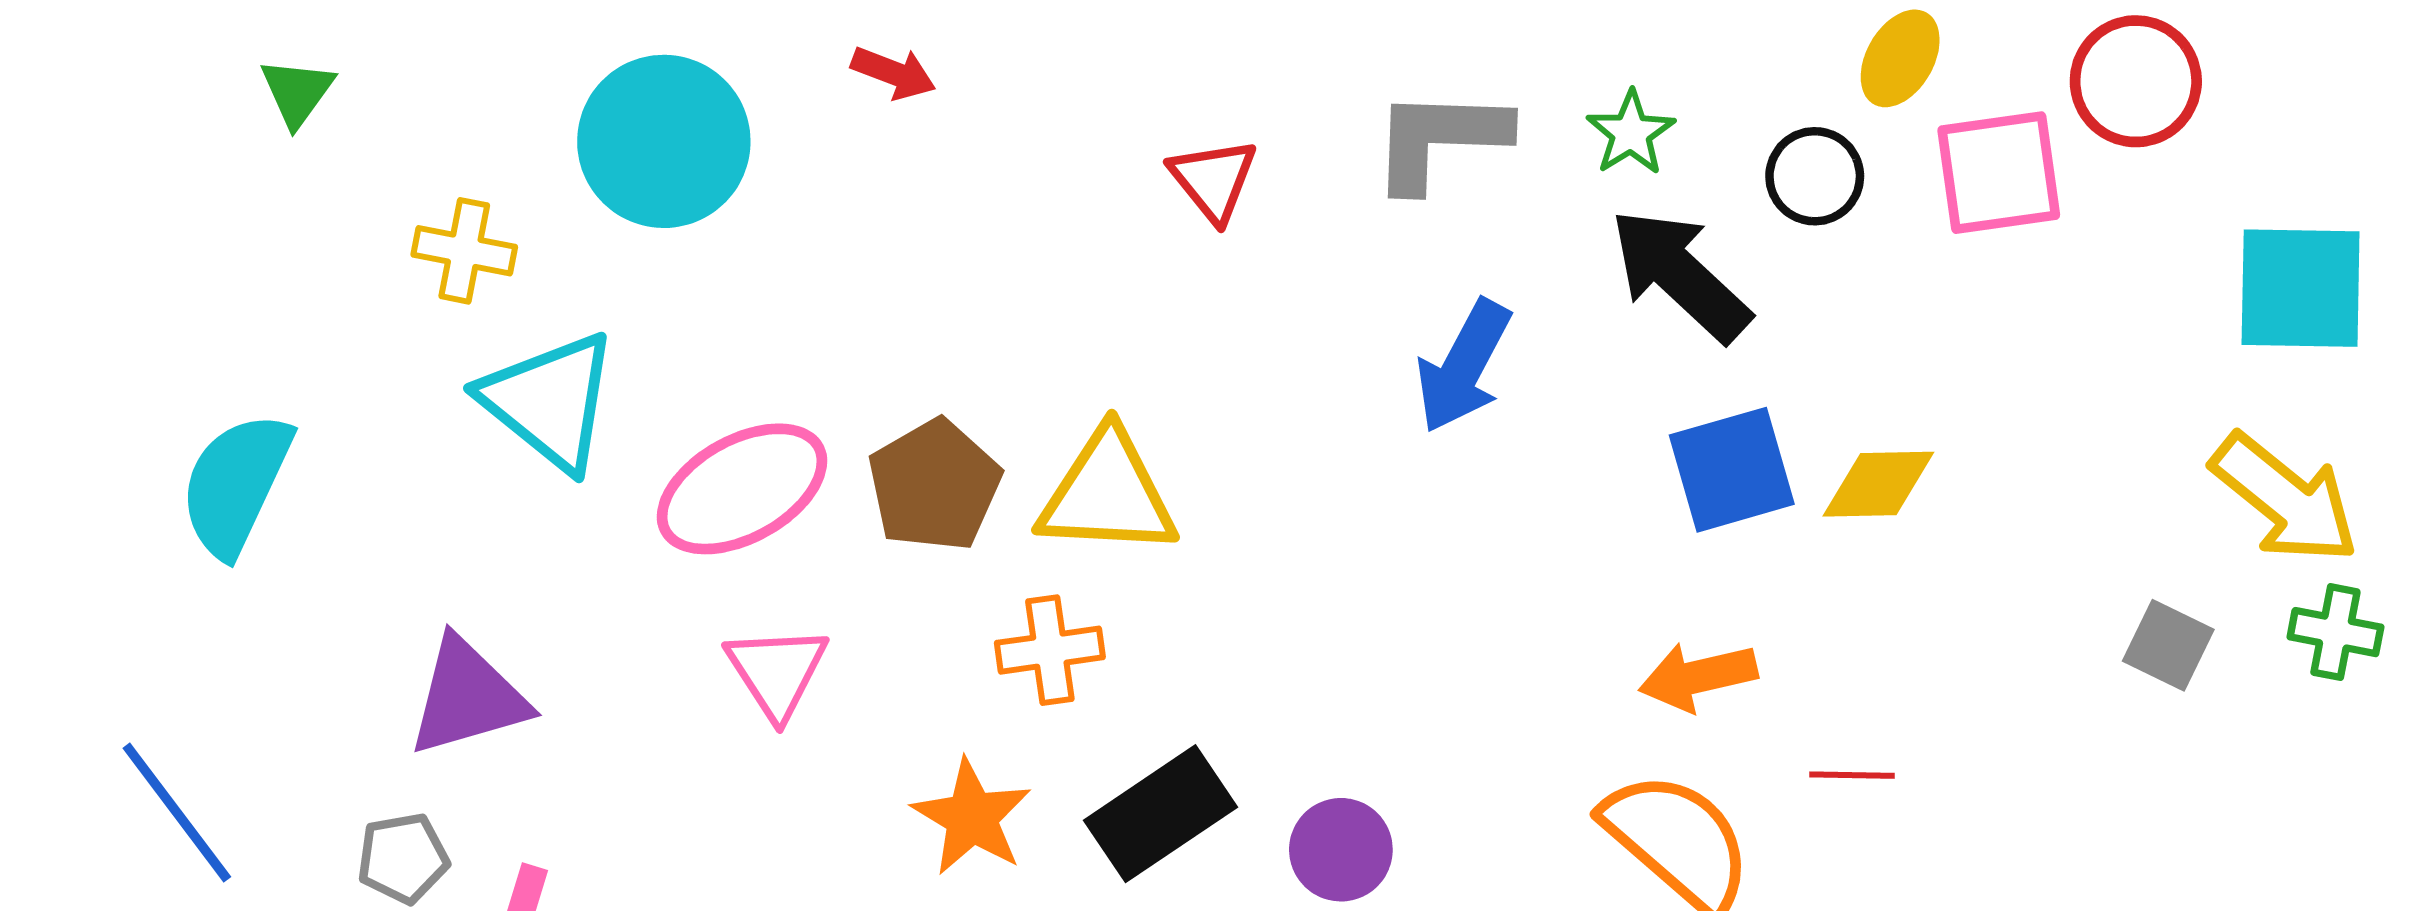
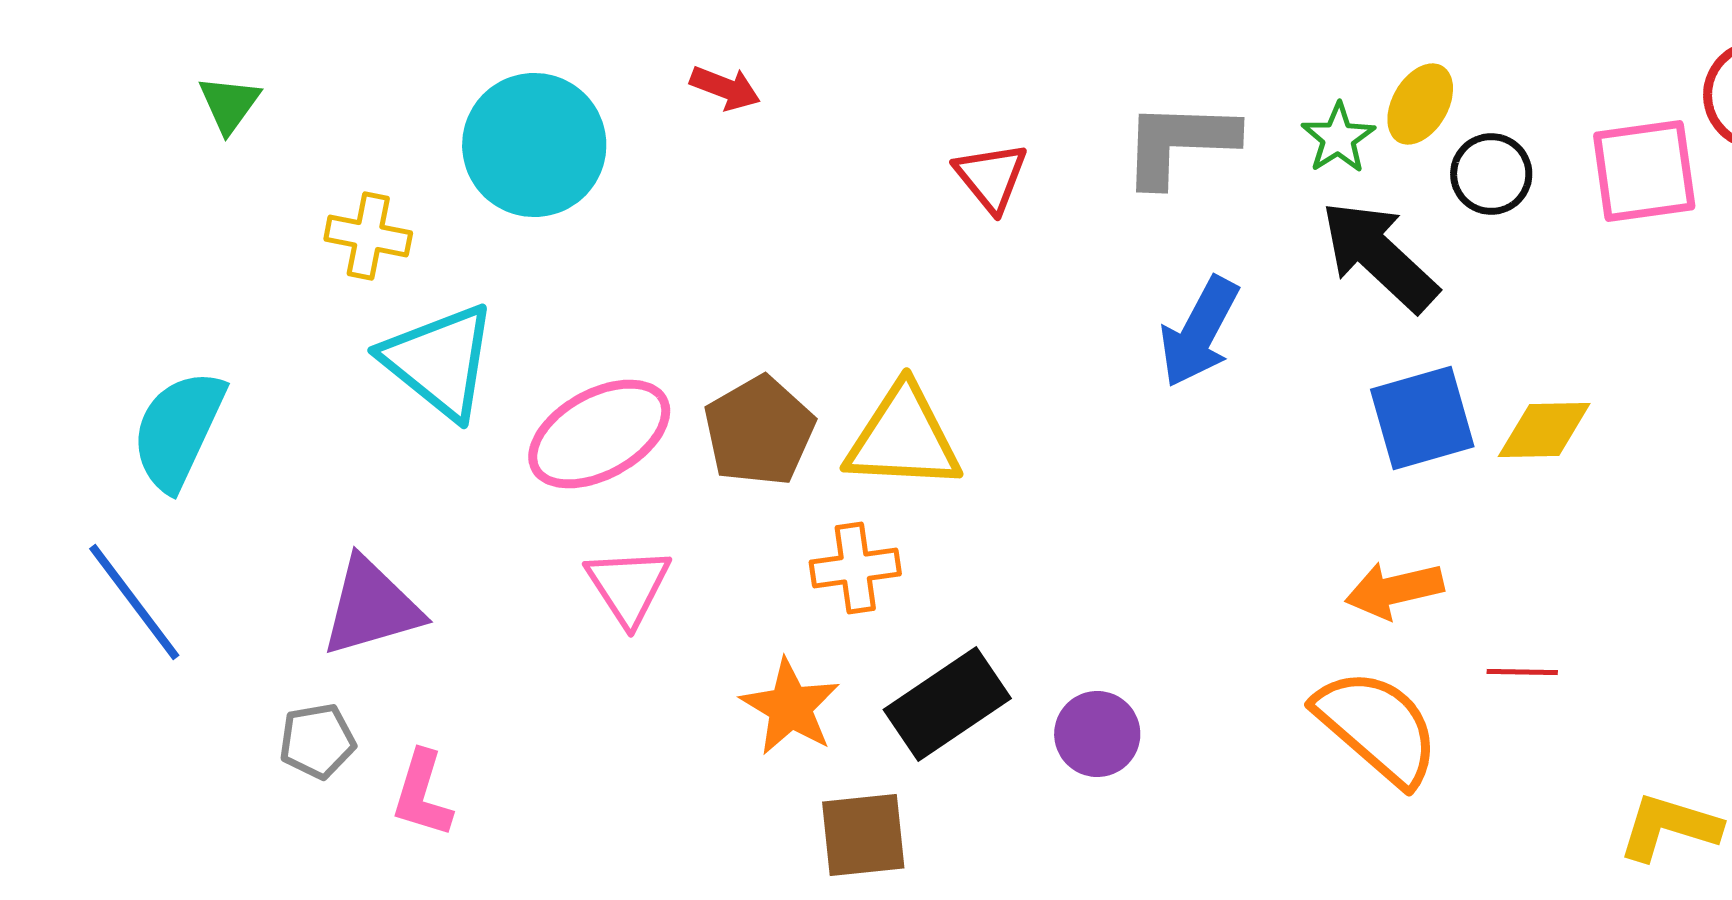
yellow ellipse: (1900, 58) -> (1420, 104), moved
blue line: (177, 812) -> (134, 602), moved

